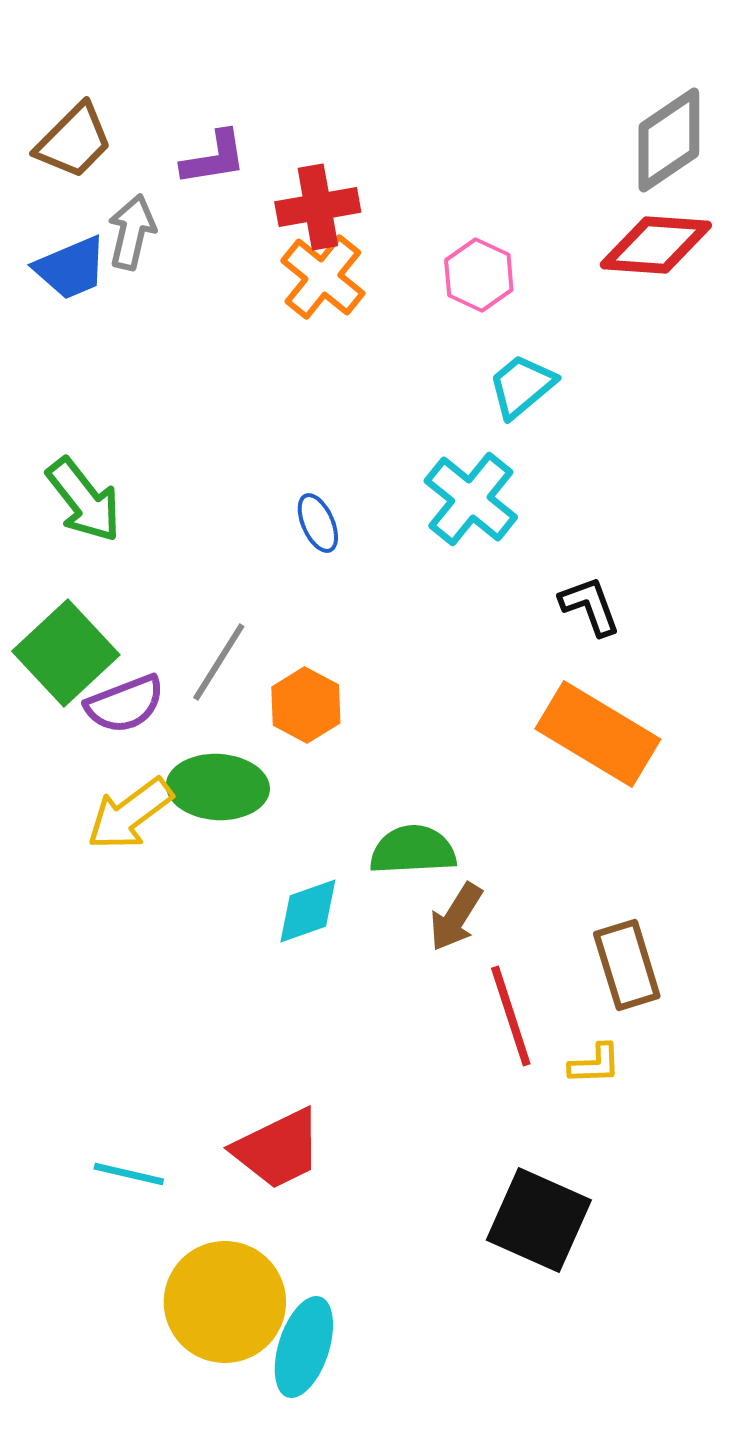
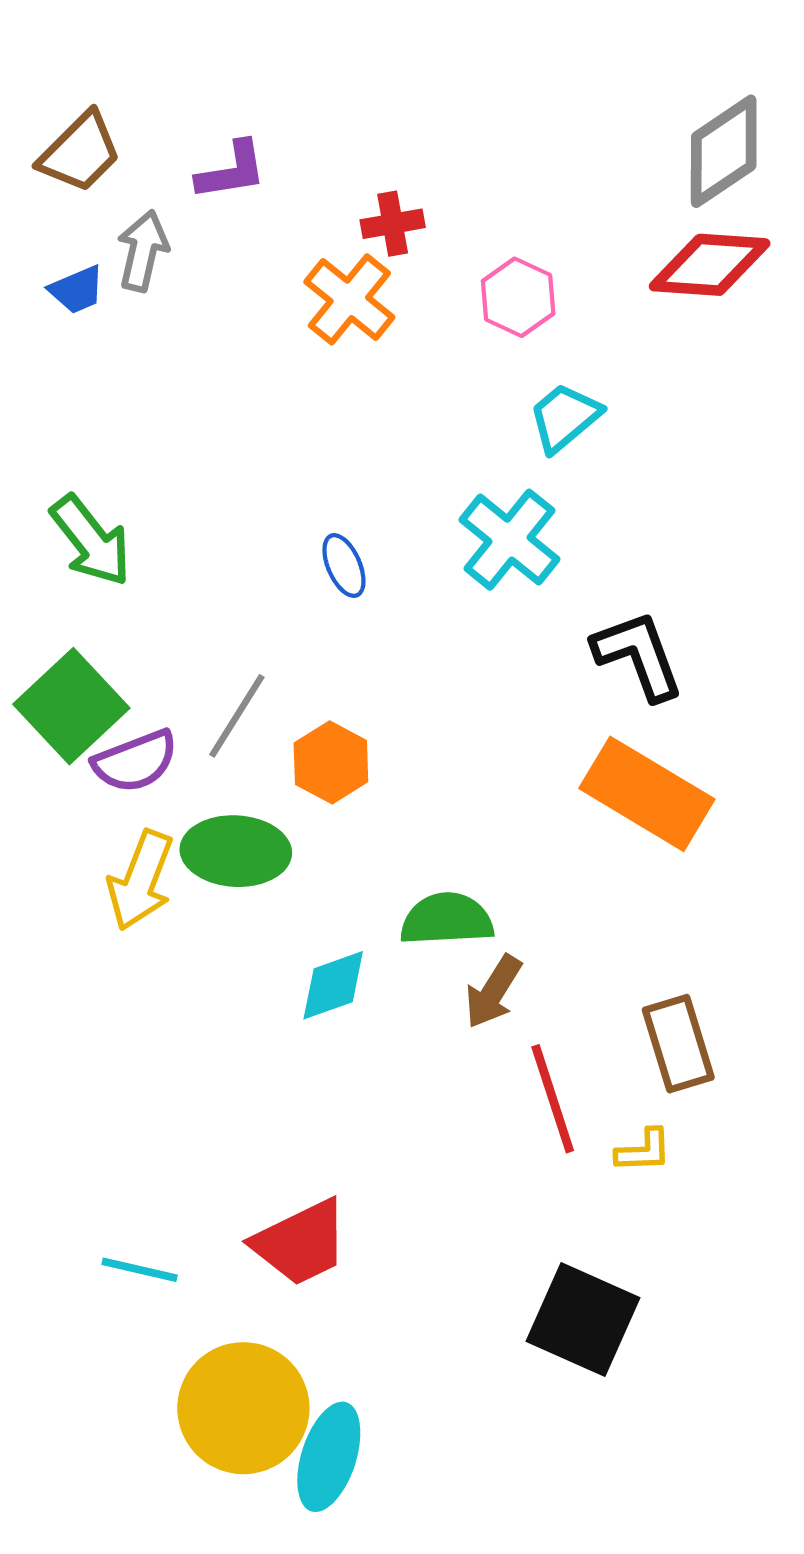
red cross: (318, 207) -> (393, 224), moved, size x0.7
blue trapezoid: (71, 268) -> (77, 290), size x0.7
black L-shape: (590, 606) -> (638, 655), size x1.4
yellow arrow: (130, 814) -> (141, 880), turned -32

